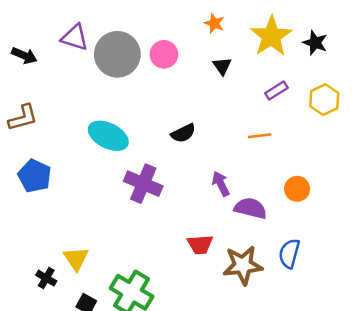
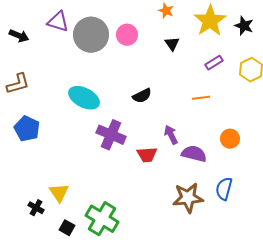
red trapezoid: (200, 244) -> (147, 155), moved

